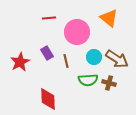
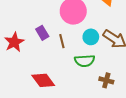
brown cross: (109, 83) -> (106, 80), moved
red diamond: (48, 99) -> (43, 80), turned -35

